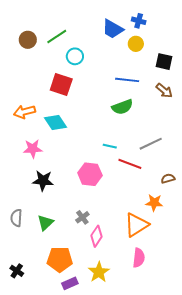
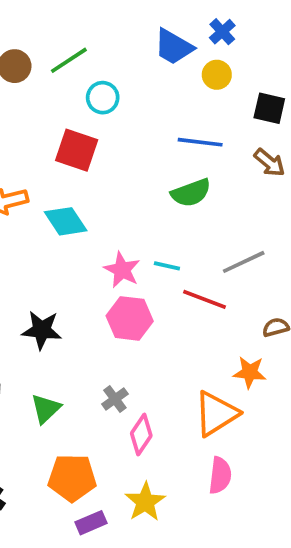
blue cross: (139, 21) -> (222, 32), turned 32
pink star: (33, 149) -> (122, 270), moved, turned 30

